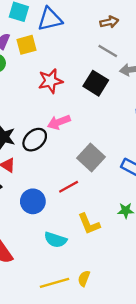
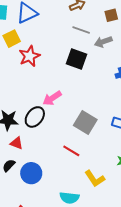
red star: (50, 81) -> (30, 56), moved
red line: (69, 187) -> (71, 151), turned 72
blue circle: (33, 201) -> (31, 173), moved

